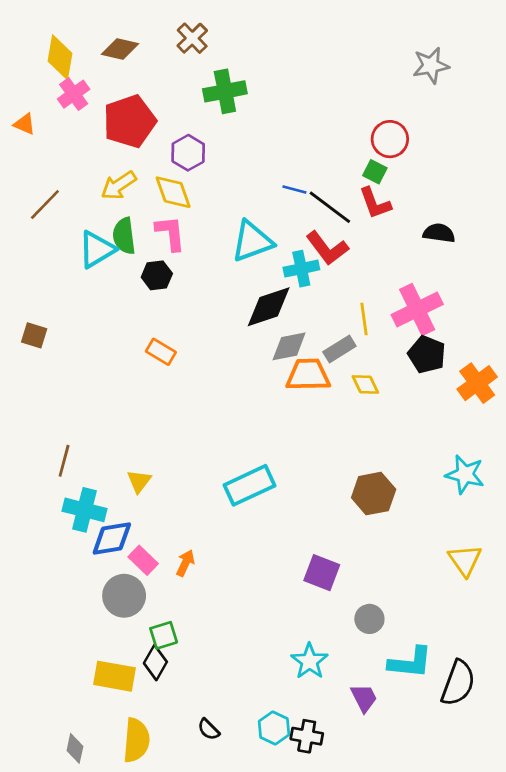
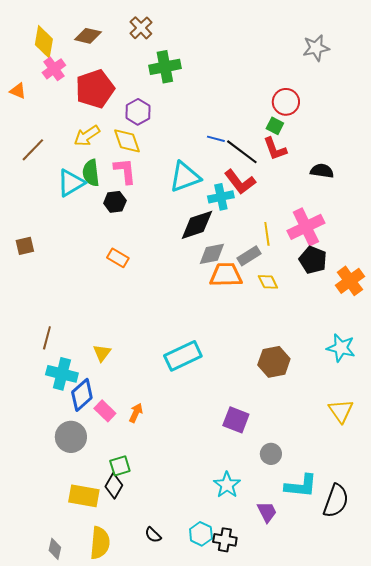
brown square: (34, 335) -> (25, 246), turned -30
blue diamond: (112, 538) -> (82, 395), turned -32
gray circle: (124, 596) -> (71, 437), moved

